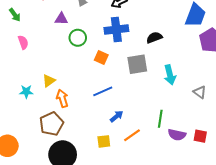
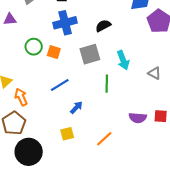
green circle: (78, 38) -> (34, 47), moved
green line: (160, 119) -> (107, 84), moved
orange line: (132, 135) -> (104, 139), moved

